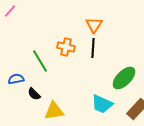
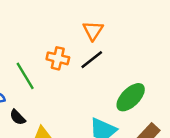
black line: (93, 48) -> (92, 60), turned 48

